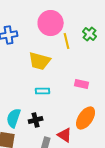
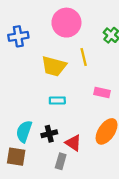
yellow line: (67, 41) -> (84, 57), moved
red triangle: (65, 135) -> (73, 143), moved

